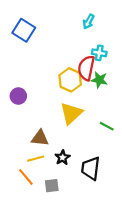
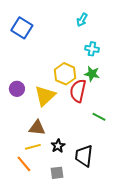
red semicircle: (86, 68) -> (78, 91), moved
yellow triangle: (71, 113) -> (45, 96), moved
gray square: (52, 186) -> (57, 173), moved

